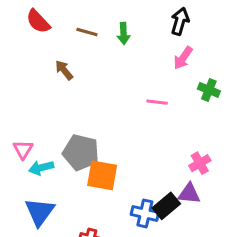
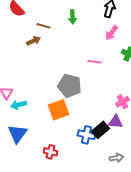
brown line: (87, 32) -> (44, 26), moved
brown arrow: (64, 70) -> (34, 41), turned 104
gray pentagon: (81, 152) -> (70, 86), moved
orange square: (102, 175) -> (58, 110), turned -30

